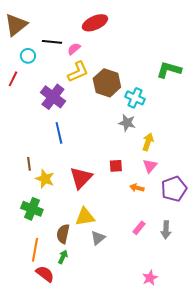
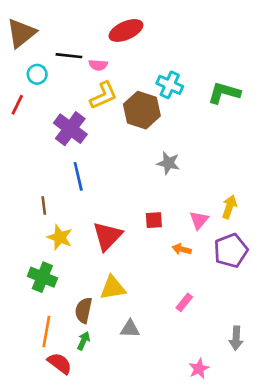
pink semicircle: (74, 49) -> (98, 65), turned -136
cyan cross: (135, 98) -> (170, 85), moved
yellow arrow: (148, 142) -> (229, 207), moved
brown line: (29, 164) -> (44, 206), moved
gray arrow: (166, 230) -> (236, 338), moved
gray triangle: (98, 238) -> (130, 329), moved, turned 42

